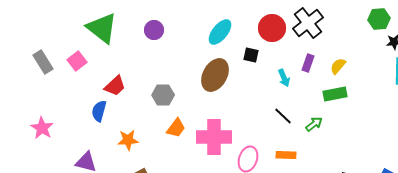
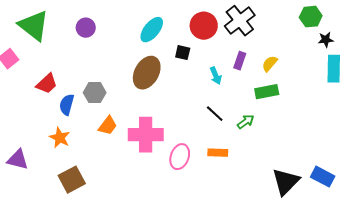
blue semicircle: (99, 111) -> (67, 105), moved
orange star: (128, 140) -> (60, 138), turned 30

